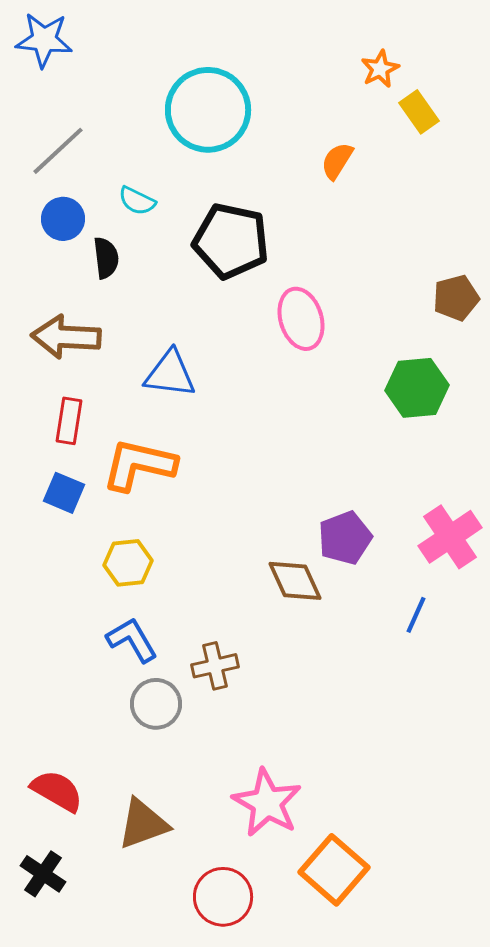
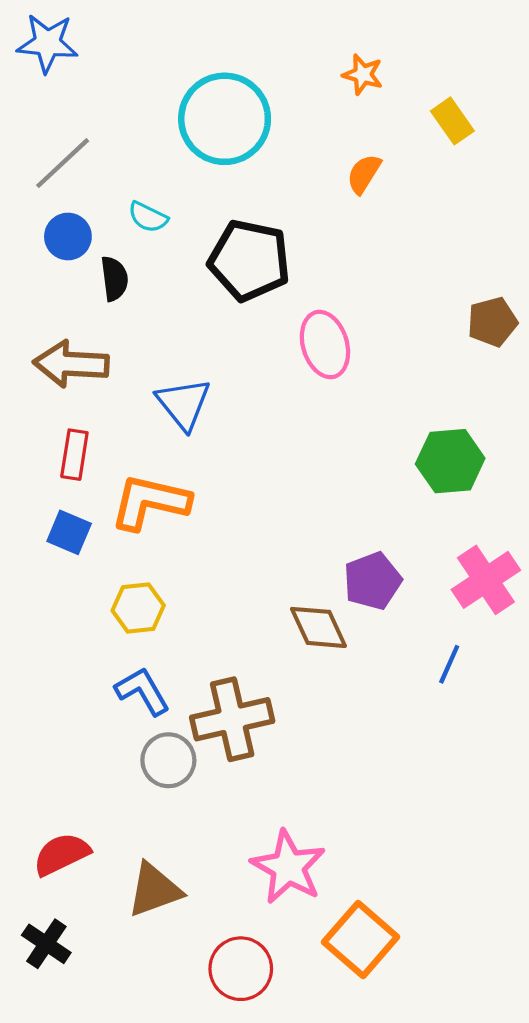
orange star: (380, 69) -> (363, 75), moved, turned -30
blue triangle: (170, 374) -> (184, 404), turned 44
green hexagon: (417, 388) -> (450, 461), moved
brown cross: (215, 666) -> (232, 719), size x1.6
red semicircle: (57, 791) -> (61, 854), turned -56

